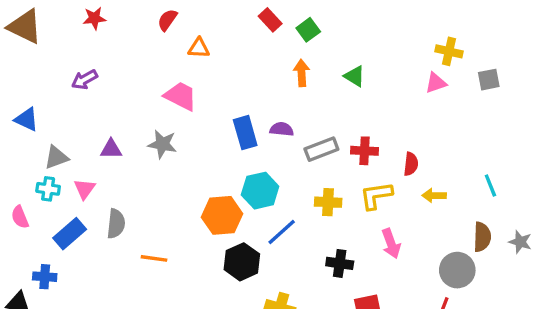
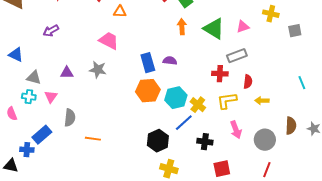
green triangle: (355, 76) -> (214, 29), size x1.6
pink triangle: (436, 83) -> (243, 27), moved
gray rectangle: (321, 149) -> (237, 56), moved
gray triangle: (56, 157) -> (34, 78), turned 35
cyan line: (490, 186) -> (302, 83), moved
cyan hexagon: (260, 191) -> (176, 98), moved
yellow cross: (328, 202) -> (198, 105), turned 35
orange hexagon: (222, 215) -> (148, 91), moved
blue line: (282, 232) -> (184, 123), moved
blue rectangle: (70, 234) -> (42, 135), moved
black hexagon: (242, 262) -> (158, 141), moved
gray circle: (457, 270) -> (265, 140), moved

